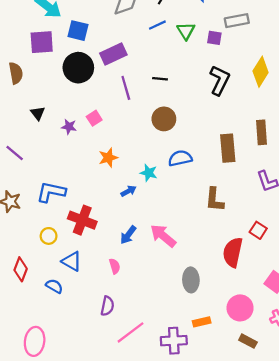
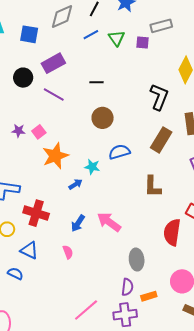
blue square: (78, 31) -> (29, 34), moved
black circle: (78, 68) -> (23, 78), size x0.7
black L-shape: (220, 80) -> (159, 97), moved
purple line: (126, 88) -> (54, 94), moved, turned -40
pink square: (94, 118) -> (39, 132), moved
brown rectangle: (228, 148) -> (161, 140), turned 40
orange star: (108, 158) -> (55, 156), size x1.5
purple semicircle: (107, 306) -> (127, 287), moved

